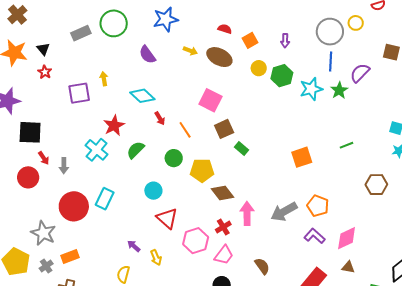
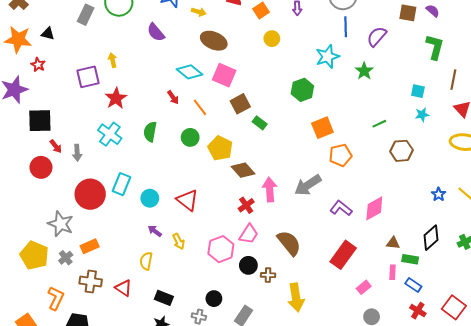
gray rectangle: (81, 33) -> (86, 15), turned -36
black triangle: (43, 49) -> (48, 34), turned -32
yellow arrow: (190, 51) -> (199, 12), moved
brown ellipse: (219, 57) -> (214, 41), moved
red star: (45, 72) -> (38, 65), moved
green hexagon: (282, 76) -> (302, 90), moved
green star: (339, 90) -> (364, 71), moved
cyan diamond: (142, 96) -> (190, 72), moved
red star: (114, 125) -> (116, 98), moved
green line: (346, 145) -> (379, 124), moved
green semicircle: (136, 150) -> (150, 132), turned -30
yellow pentagon: (202, 170) -> (220, 148), turned 30
cyan circle: (153, 191) -> (150, 198), moved
orange pentagon: (318, 206) -> (340, 155), moved, turned -30
pink hexagon: (196, 241) -> (221, 249), moved
brown semicircle: (262, 266) -> (289, 243), size x1.5
brown triangle: (348, 267) -> (393, 243), moved

